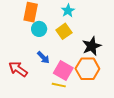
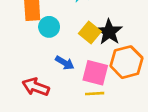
yellow square: (64, 31) -> (90, 32), moved
black star: (92, 46) -> (109, 32), moved

